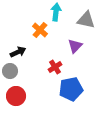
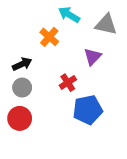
cyan arrow: (56, 12) -> (69, 15), turned -66
gray circle: (10, 71) -> (22, 88), moved

